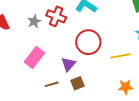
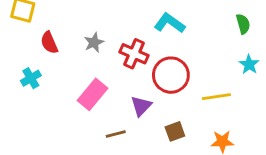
red cross: (56, 16) -> (134, 54), moved
brown square: (78, 83) -> (175, 131), moved

